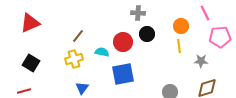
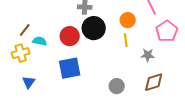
black circle: (147, 34) -> (94, 28), size x1.5
pink pentagon: (220, 37) -> (167, 31), turned -30
cyan semicircle: (102, 52) -> (40, 41), moved

